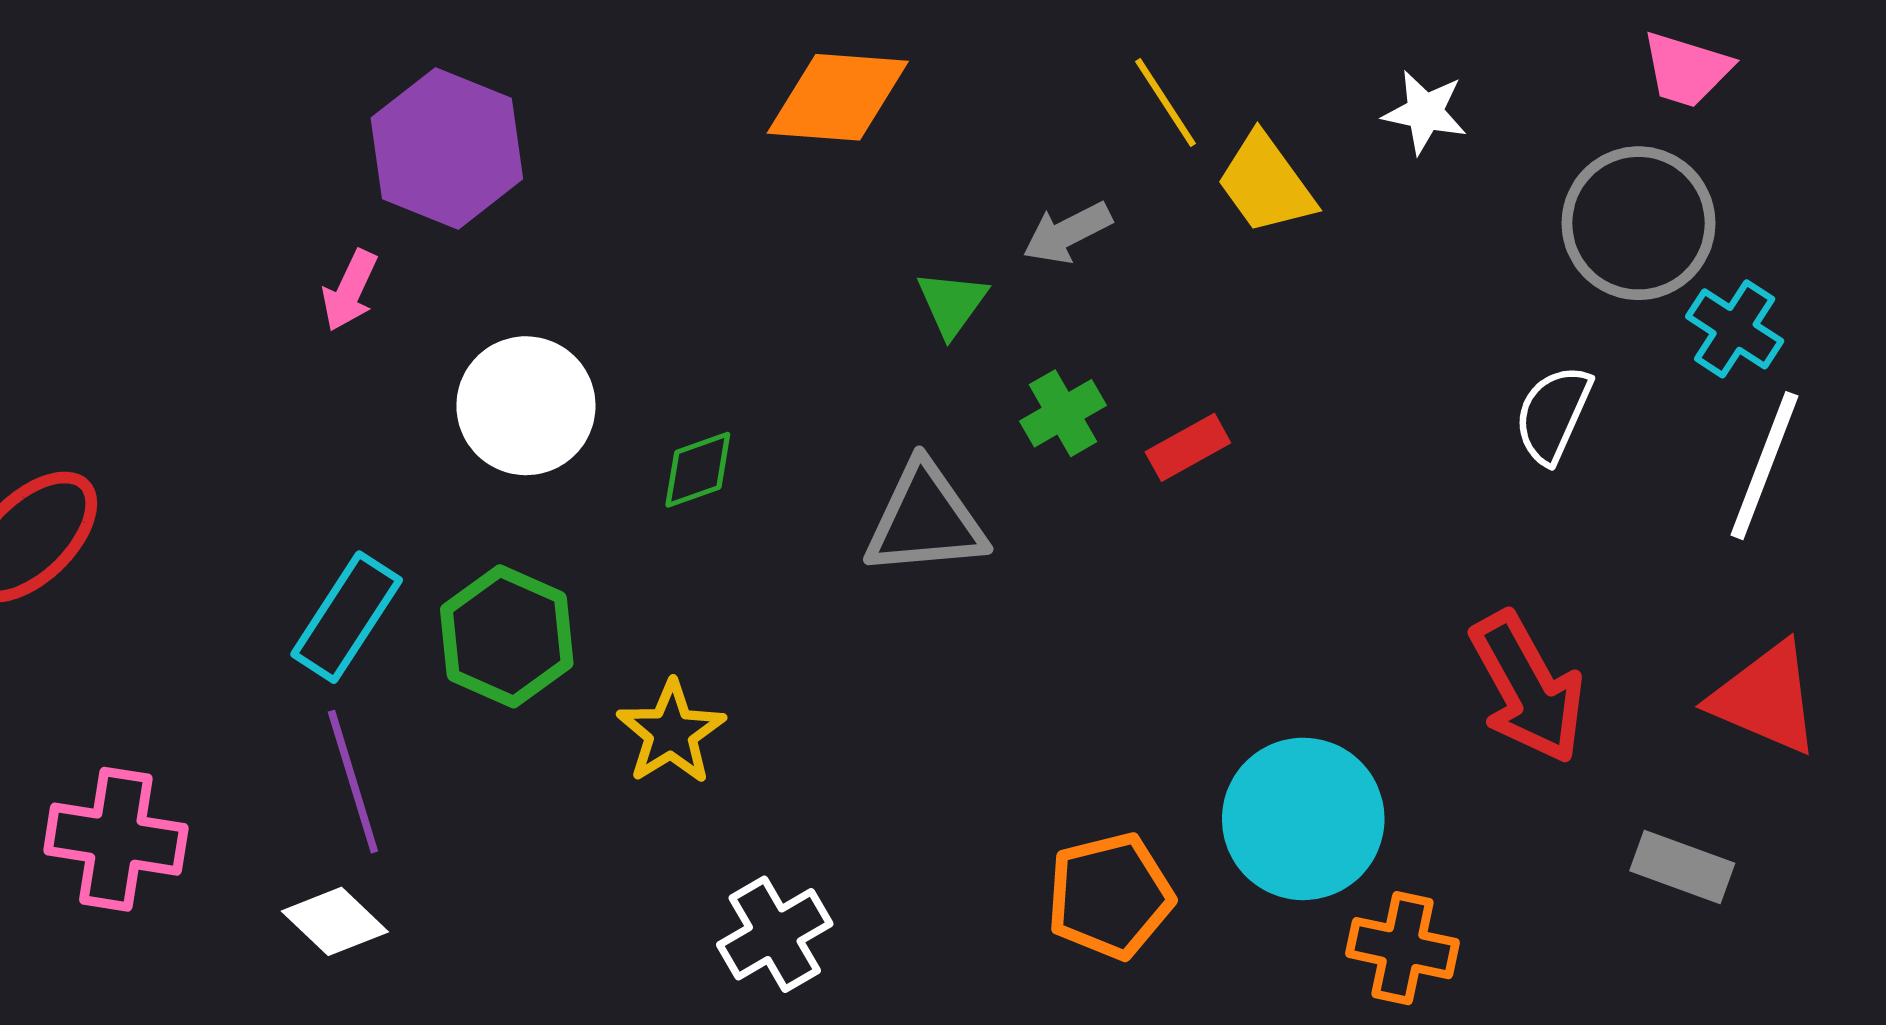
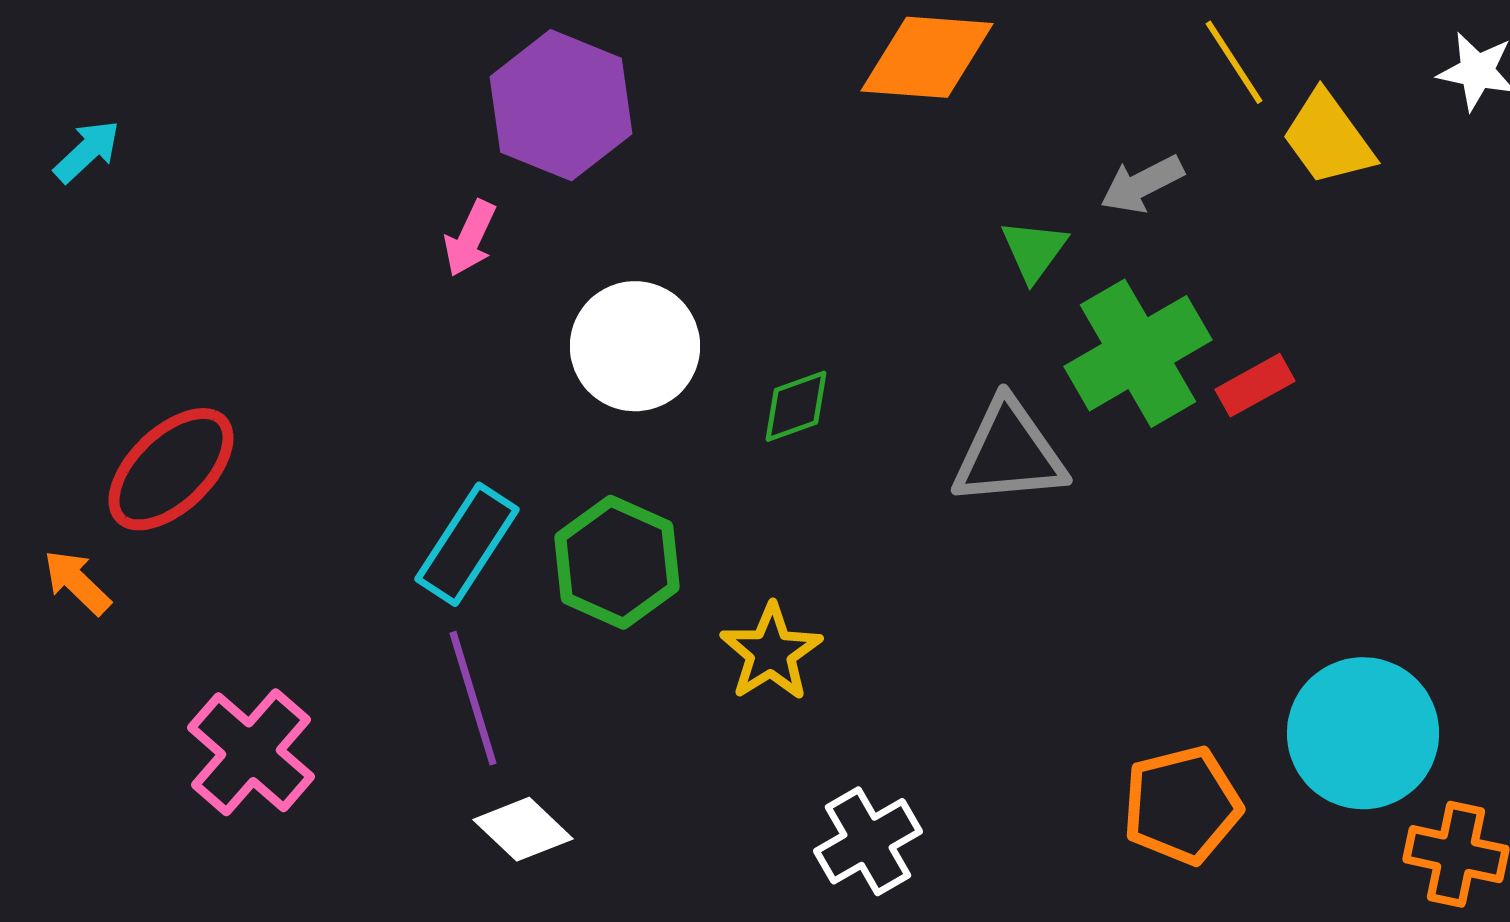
green cross: (1063, 413) -> (1138, 353), size x1.8
pink cross: (116, 839) -> (251, 752), turned 32
white diamond: (335, 921) -> (523, 829), moved

